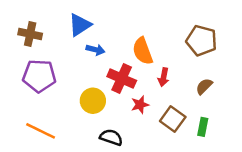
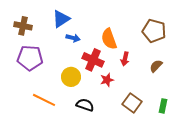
brown square: (173, 119) -> (132, 103), moved
green rectangle: (203, 127) -> (163, 106), moved
orange line: (41, 131) -> (44, 100), moved

